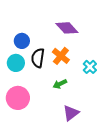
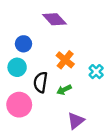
purple diamond: (67, 28) -> (54, 19), moved
black semicircle: (38, 58) -> (41, 82), moved

